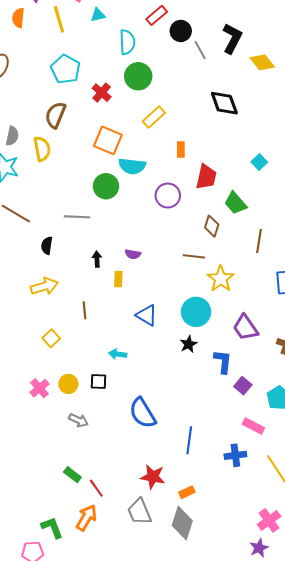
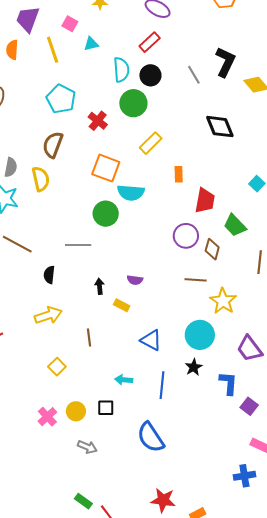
black circle: (181, 31) -> (150, 75), moved
purple circle: (168, 196) -> (186, 236), moved
yellow rectangle: (118, 279) -> (122, 305), turned -63
blue line: (189, 440) -> (162, 385), moved

